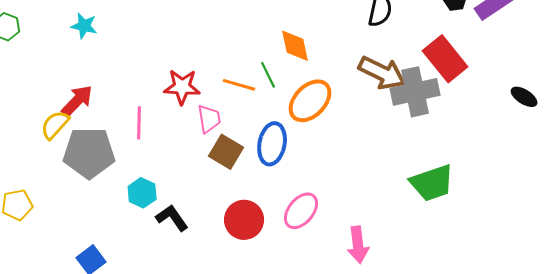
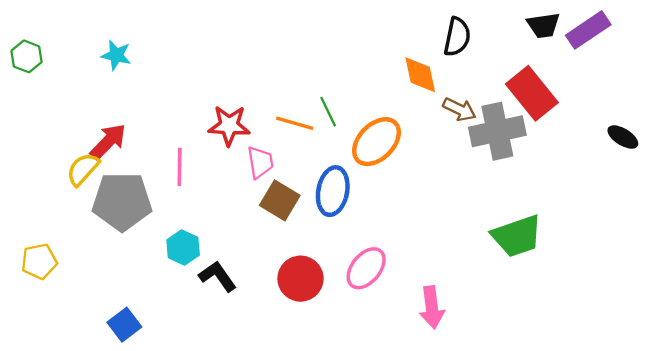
orange diamond: (295, 46) -> (420, 75), moved
brown arrow: (382, 73) -> (459, 109), size x0.6

